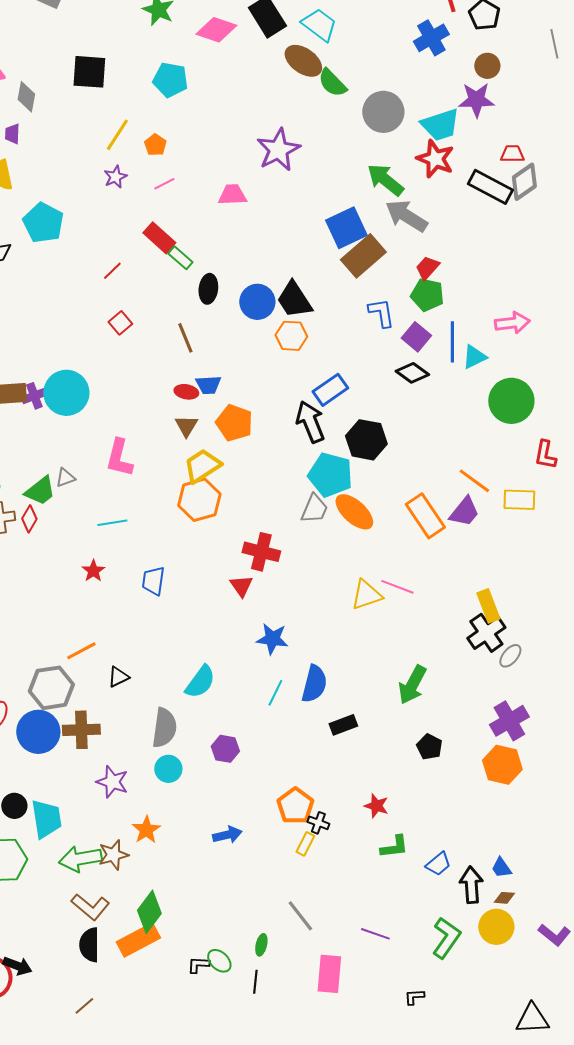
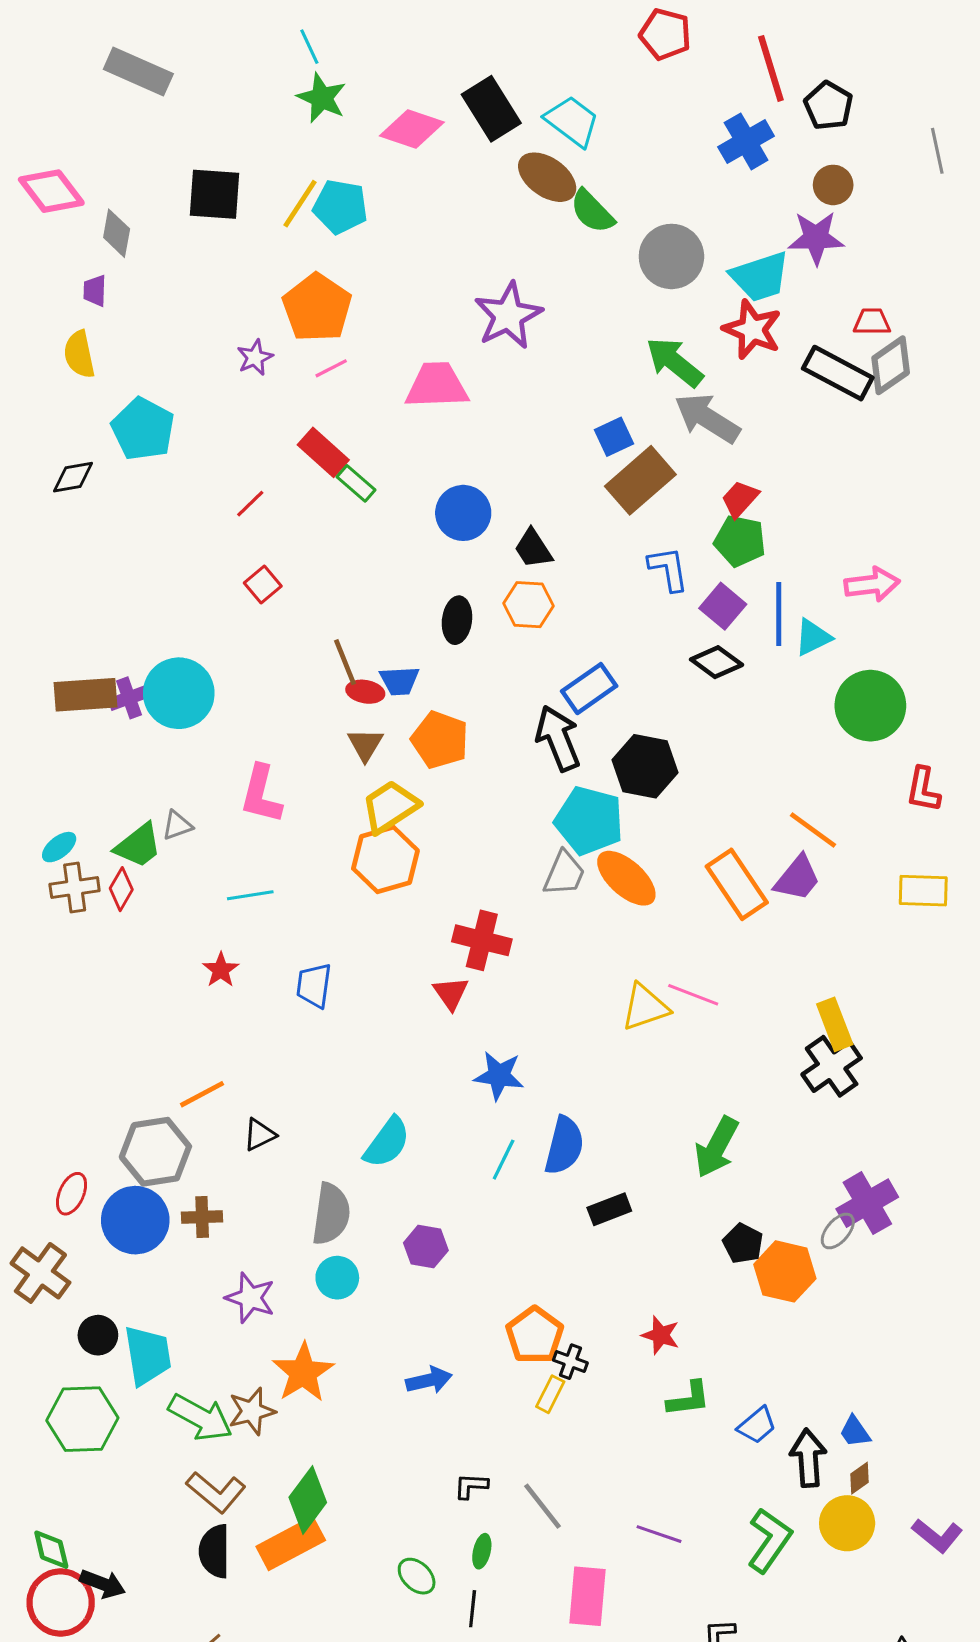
yellow line: (117, 135) -> (300, 204), moved
orange pentagon: (155, 145) -> (317, 308), size x2.0
pink trapezoid: (232, 195) -> (437, 385), size x1.4
blue square: (346, 228) -> (614, 437), size x0.6
black ellipse: (208, 289) -> (457, 620), moved
black trapezoid: (294, 300) -> (533, 549), size x0.7
blue circle: (257, 302) -> (463, 513), moved
brown line: (185, 338) -> (345, 662), moved
yellow rectangle: (519, 500) -> (923, 891), moved
gray ellipse: (510, 656) -> (838, 1231), moved
brown cross: (81, 730) -> (202, 1217), size x0.7
orange hexagon: (502, 765) -> (785, 1271), moved
orange star: (146, 830) -> (303, 1372), size x1.4
green arrow: (80, 859) -> (201, 1418), turned -141
brown diamond: (504, 898) -> (860, 1478), turned -40
black L-shape: (198, 965) -> (471, 1486), moved

